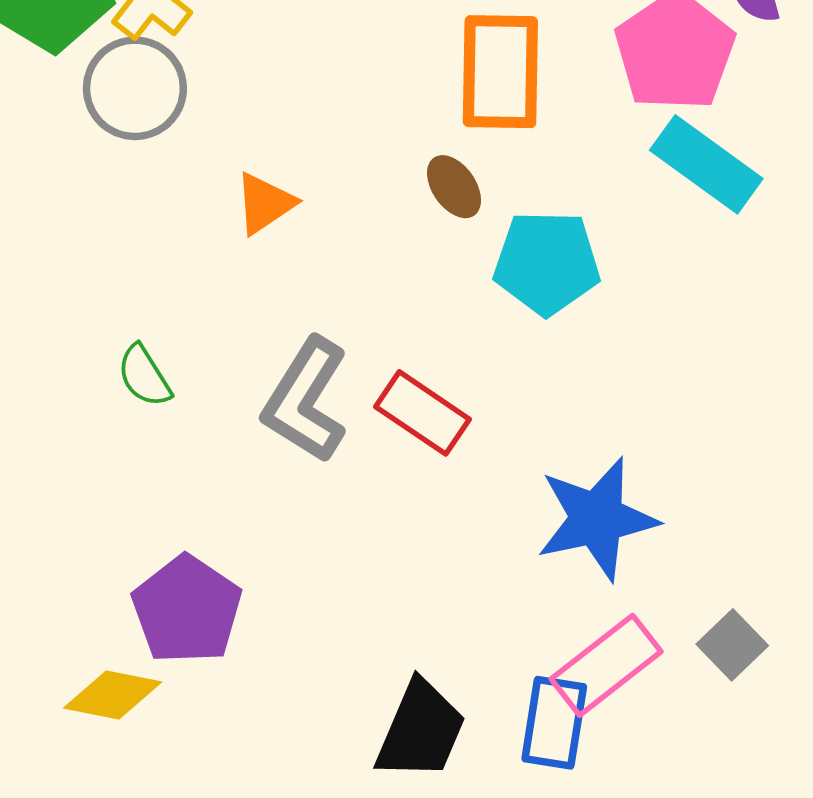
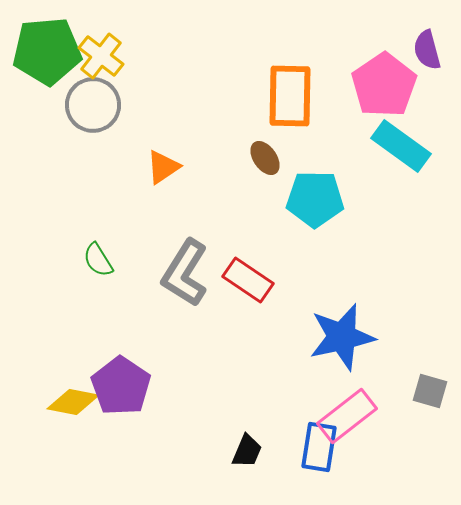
gray square: (732, 645) -> (430, 391), moved, turned -30
yellow diamond: (113, 695) -> (73, 402), moved
black trapezoid: (421, 730) -> (247, 451), size x0.6

